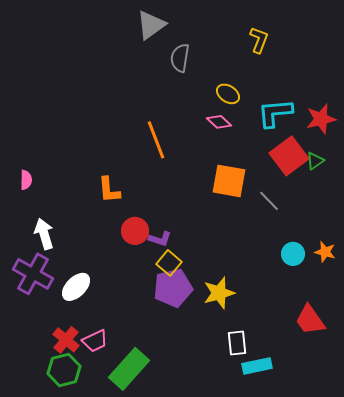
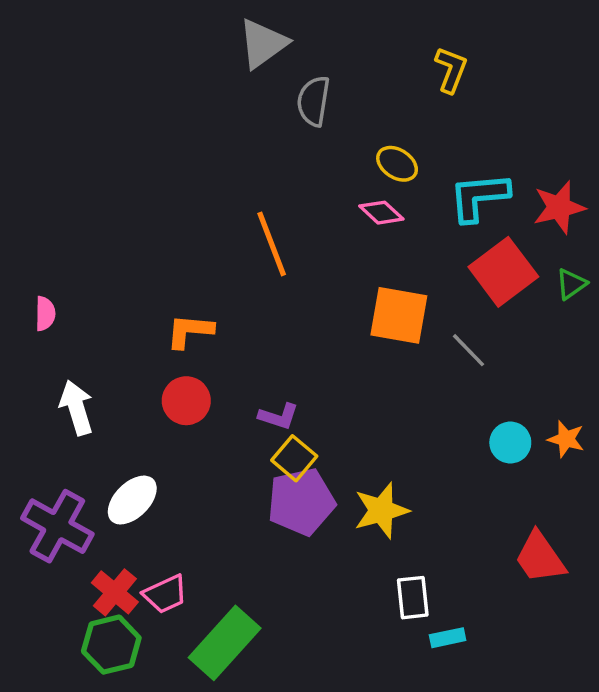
green triangle: (315, 161) -> (571, 284), moved
orange L-shape: (109, 190) -> (190, 331), turned 100
red circle: (135, 231) -> (186, 401), moved
purple cross: (33, 274) -> (57, 526), moved
cyan rectangle: (257, 366) -> (448, 638), size x0.7

